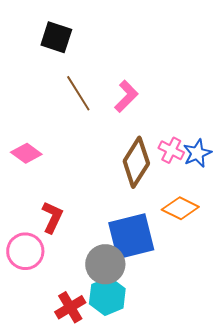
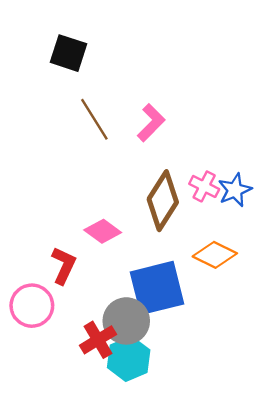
pink diamond: (26, 153) -> (103, 231), moved
red cross: (70, 307) -> (98, 340), moved

